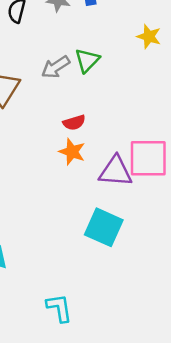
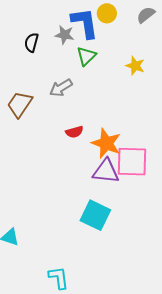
green triangle: (87, 60) -> (86, 56), moved
orange star: (72, 152) -> (106, 143), moved, size x1.4

